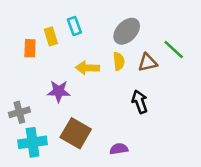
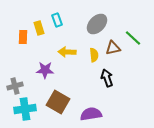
yellow semicircle: (119, 61) -> (94, 55), moved
purple semicircle: (119, 149) -> (91, 114), size x1.5

